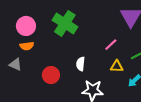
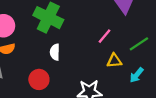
white semicircle: (81, 64) -> (55, 52), moved

